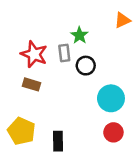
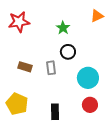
gray rectangle: (64, 53) -> (51, 68), moved
red star: (34, 54) -> (19, 22), moved, turned -30
black rectangle: (58, 141) -> (55, 112), moved

